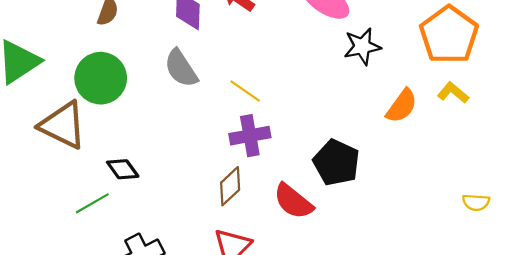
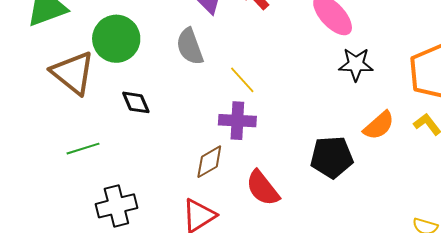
black pentagon: (336, 163) -> (332, 157), moved, turned 30
black diamond: (123, 169) -> (136, 102), moved

